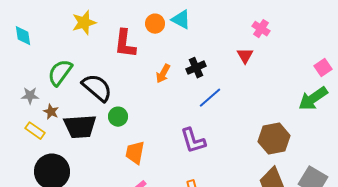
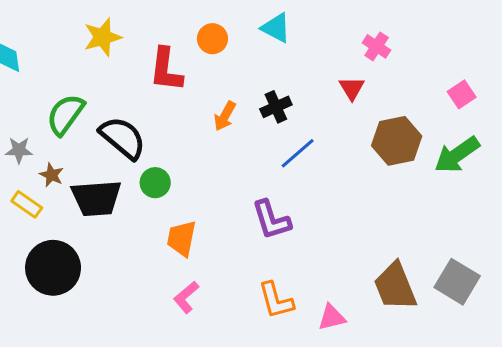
cyan triangle: (181, 20) -> (276, 28), moved
pink square: (323, 68) -> (462, 94), moved
brown hexagon: (274, 139) -> (397, 141), moved

